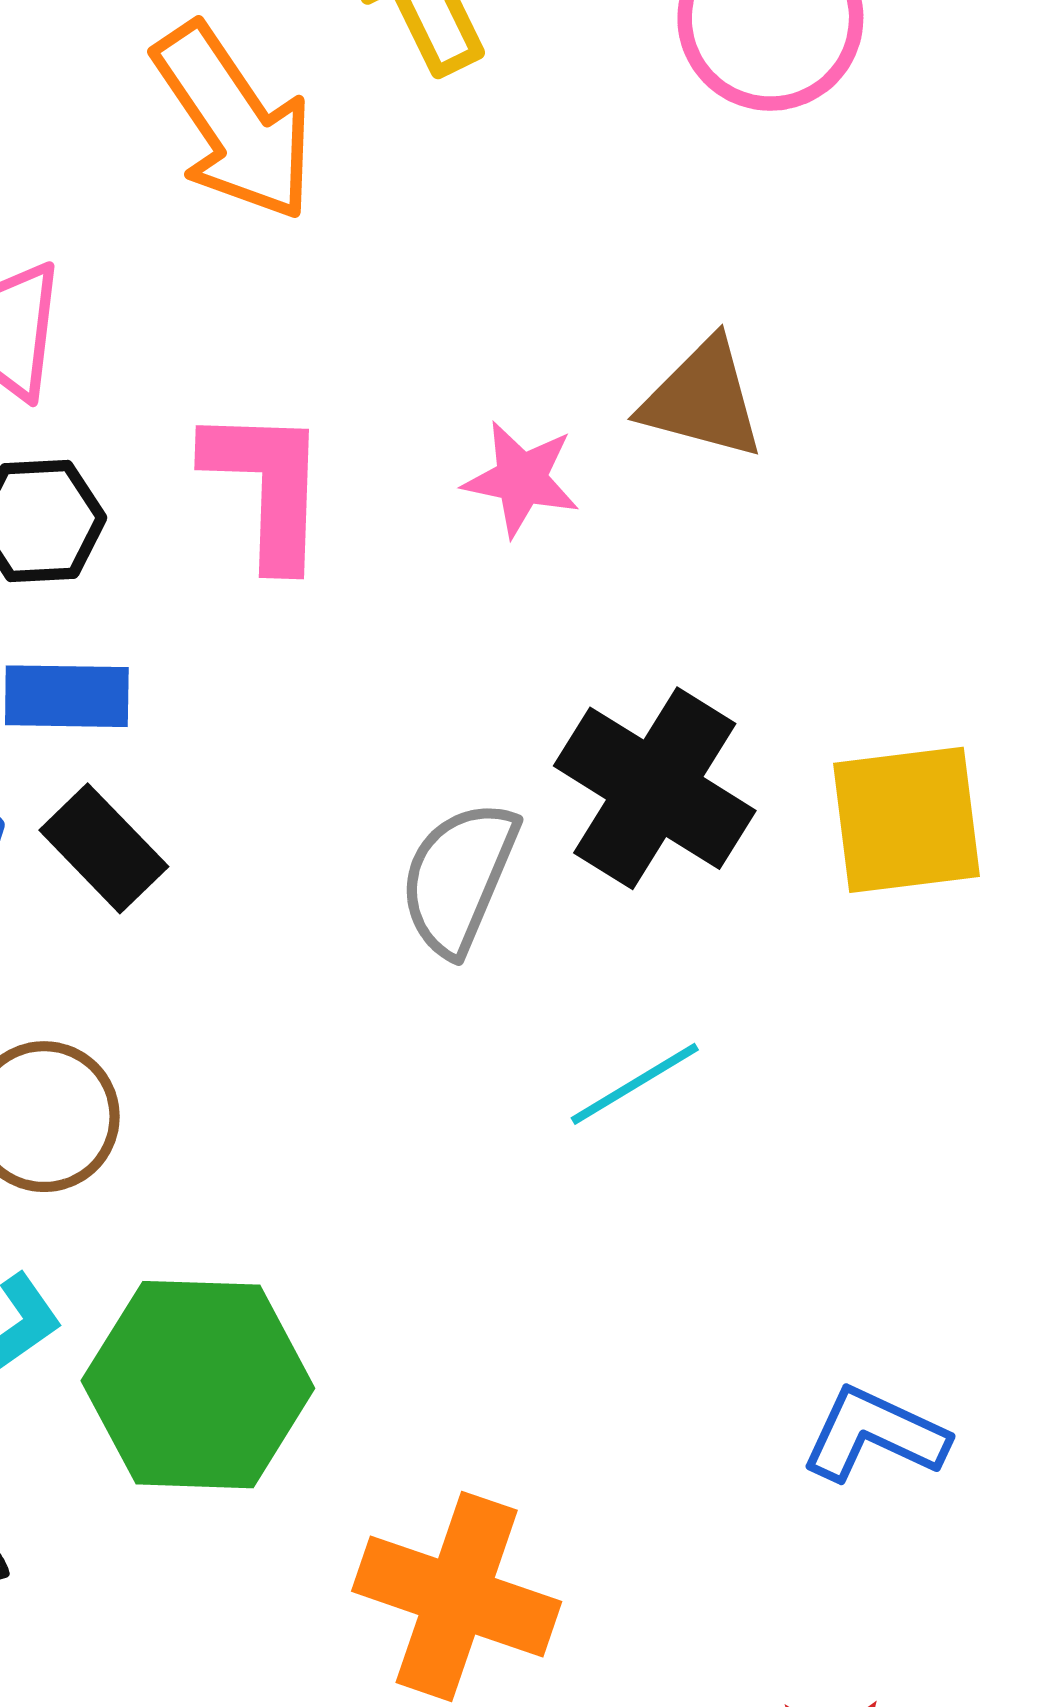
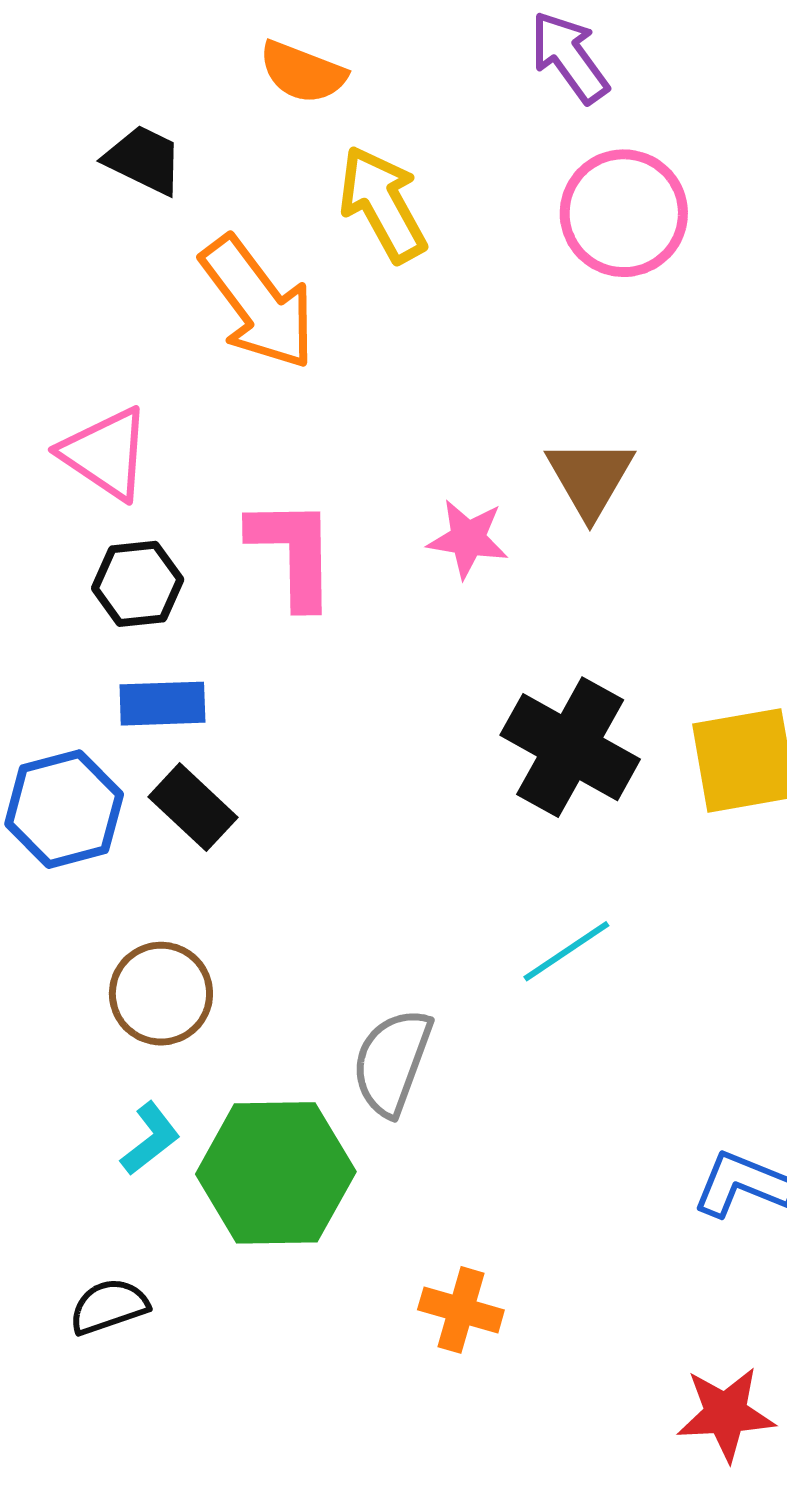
brown triangle: (703, 399) -> (590, 478), turned 48
gray semicircle: (459, 878) -> (392, 1062), moved
orange cross: (457, 1596) -> (461, 1310), size x0.6

